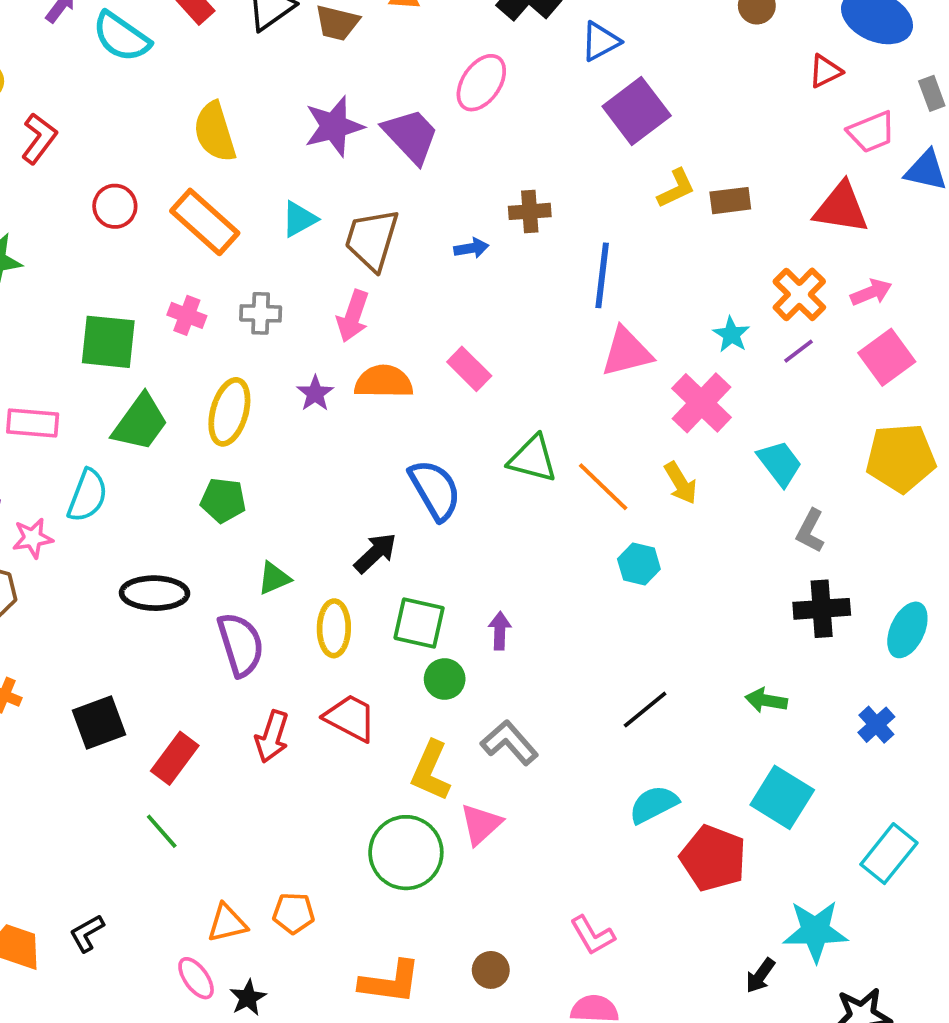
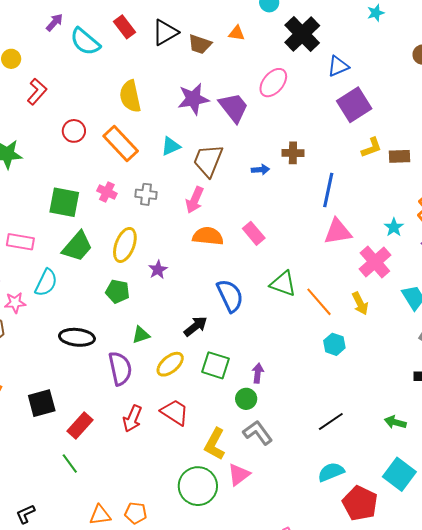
purple star: (315, 393) -> (158, 270), moved
yellow ellipse: (334, 628) -> (170, 364), turned 44
green circle: (445, 679) -> (246, 399), moved

